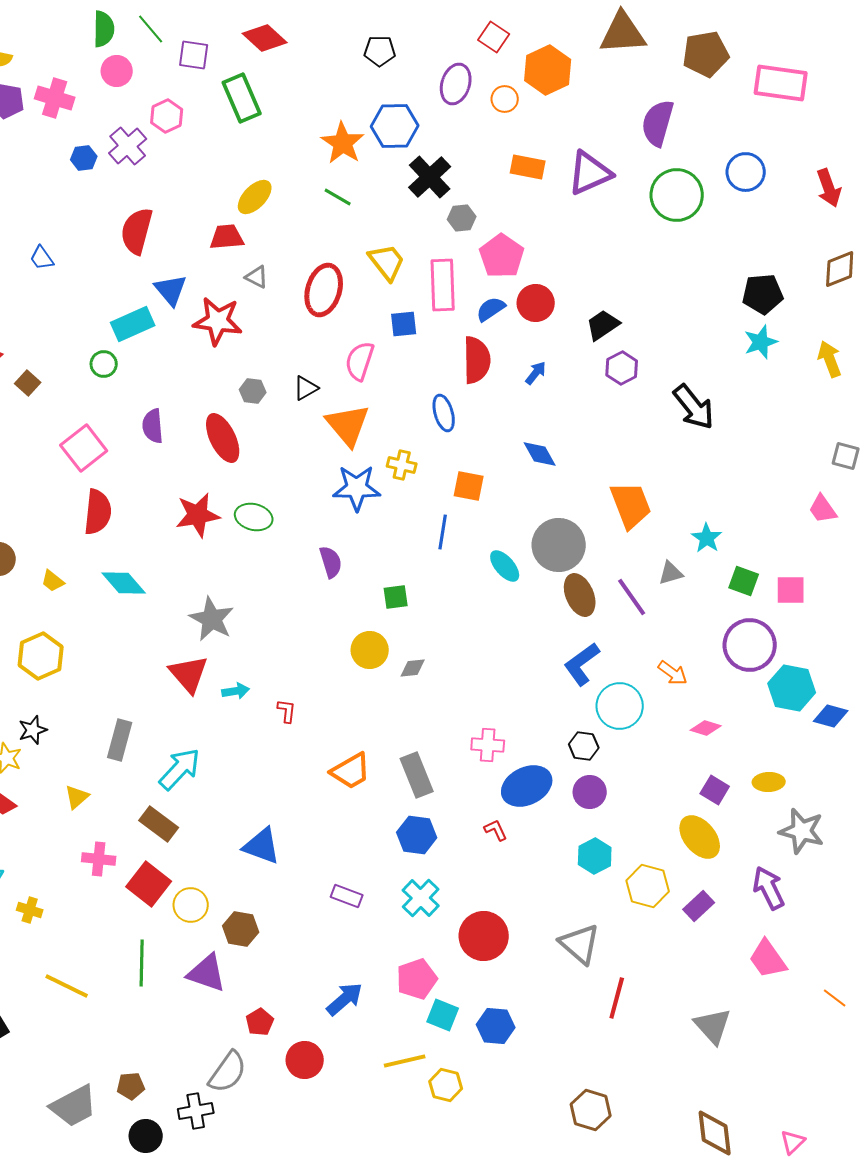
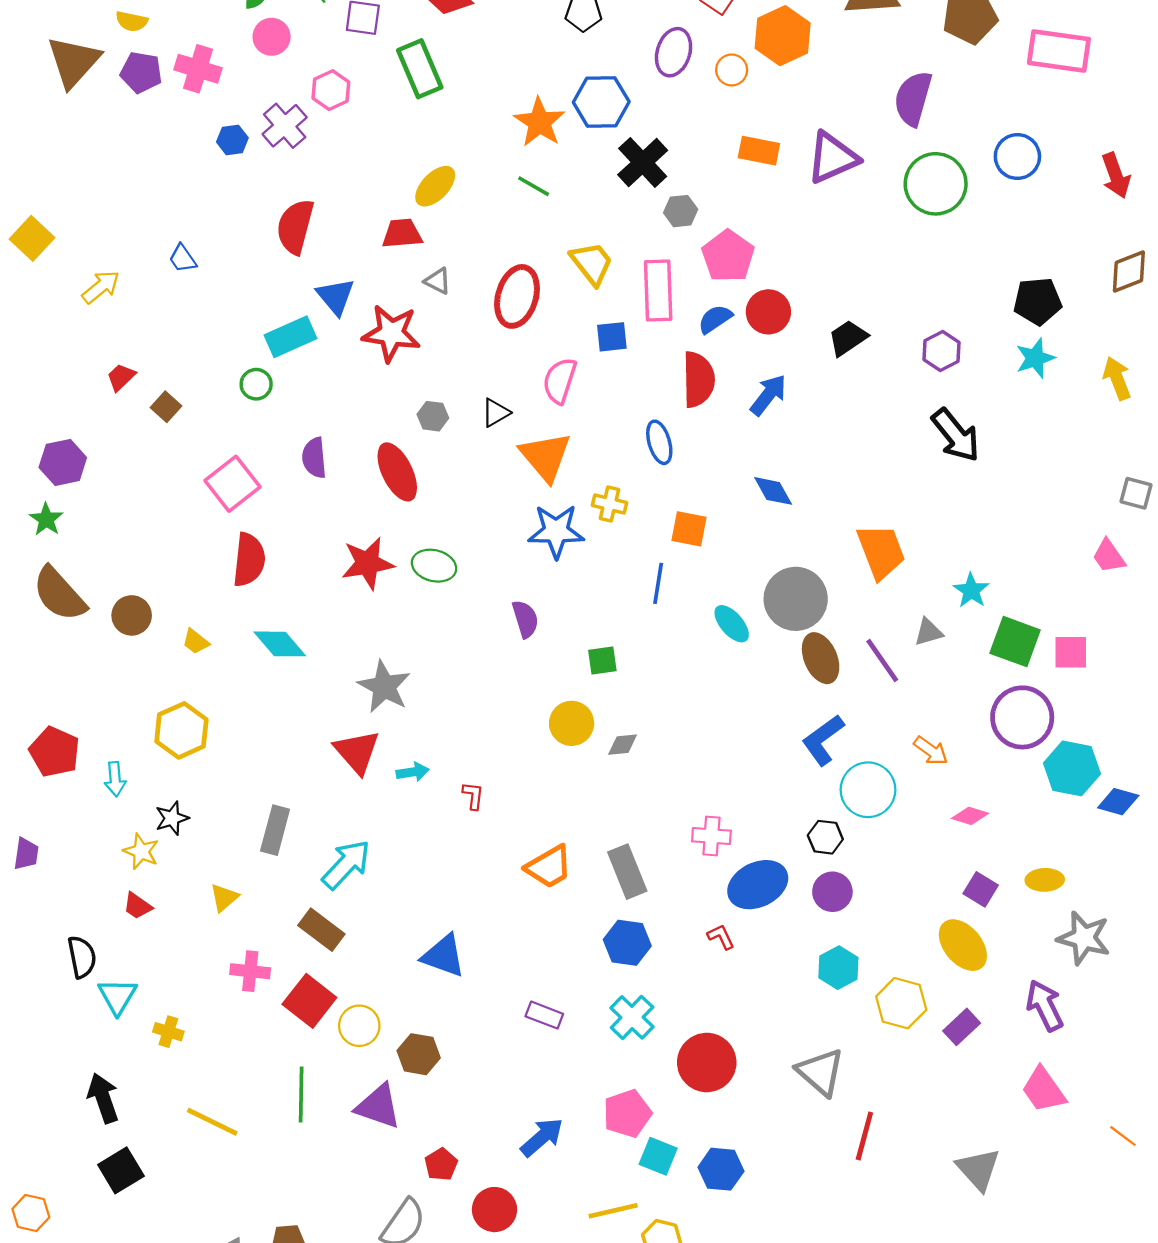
purple hexagon: (622, 368) -> (942, 351), moved
blue arrow: (536, 373) -> (768, 395), size x1.5
green square: (744, 581) -> (1015, 642), size x1.4

